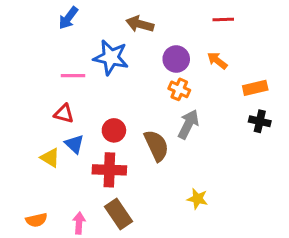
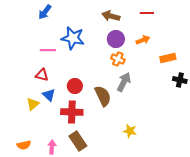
brown arrow: (140, 24) -> (111, 16), moved
orange arrow: (217, 61) -> (143, 40), turned 120
black cross: (260, 121) -> (180, 80), moved
yellow triangle: (50, 158) -> (33, 104), turned 48

